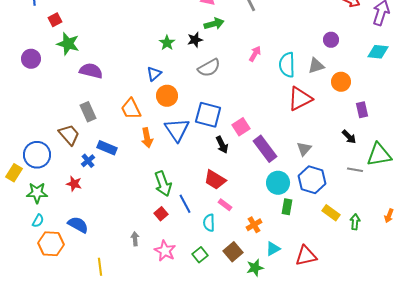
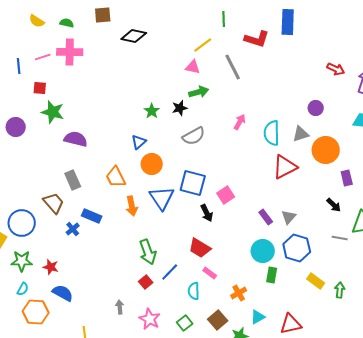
red square: (55, 20) -> (40, 88), turned 32
orange circle: (341, 82) -> (326, 150), size x1.4
purple rectangle: (265, 149) -> (266, 217), moved, size x0.6
red star: (74, 184) -> (51, 267), moved
blue line: (185, 204) -> (170, 272), turned 72

